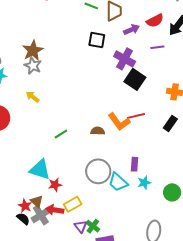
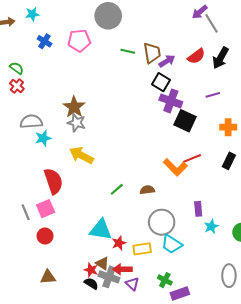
purple arrow: (132, 30) -> (167, 61), moved
black square: (97, 40) -> (161, 82), moved, turned 30
purple line: (157, 47) -> (213, 95), moved
yellow arrow: (33, 97) -> (81, 155), size x1.6
brown semicircle: (98, 131) -> (147, 190), moved
cyan trapezoid: (118, 182) -> (172, 244), moved
yellow rectangle: (73, 204) -> (142, 249), moved, turned 30
gray cross: (41, 215) -> (109, 277), turned -30
purple triangle: (81, 227) -> (132, 284), moved

